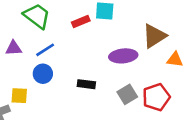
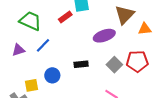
blue circle: (43, 74) -> (52, 75), moved
red pentagon: (156, 97) -> (137, 61), turned 30

